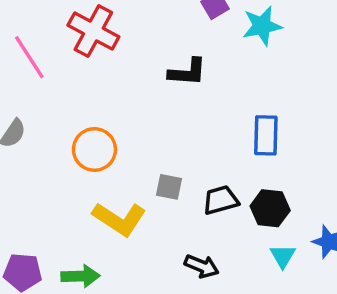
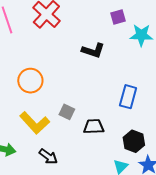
black hexagon: (270, 208) -> (134, 141), moved
black arrow: (202, 266) -> (48, 157), moved

